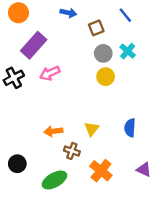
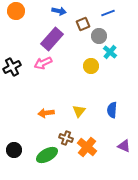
blue line: (125, 15) -> (108, 13), turned -72
purple rectangle: (34, 45) -> (52, 39), moved
cyan cross: (128, 51) -> (110, 52), moved
gray circle: (103, 53) -> (99, 36), moved
brown cross: (72, 151) -> (66, 138), moved
black circle: (17, 164) -> (14, 150), moved

